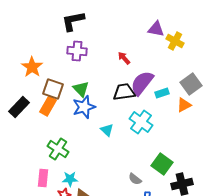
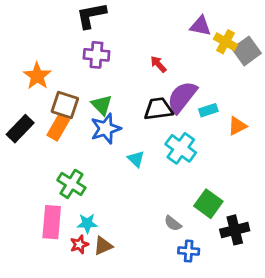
gray square: (191, 84) -> (247, 51), moved
pink rectangle: (43, 178) -> (52, 222), size x1.4

